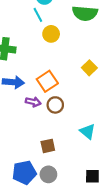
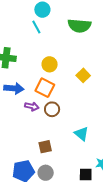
yellow circle: (51, 34) -> (50, 64), moved
orange square: (47, 81) -> (45, 88), turned -30

